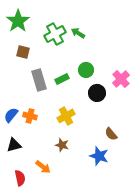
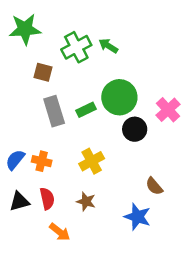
green star: (18, 21) -> (25, 29), turned 30
brown square: (23, 52) -> (43, 72), moved
green circle: (86, 70) -> (119, 97), size x1.6
red semicircle: (20, 178) -> (47, 199), moved

